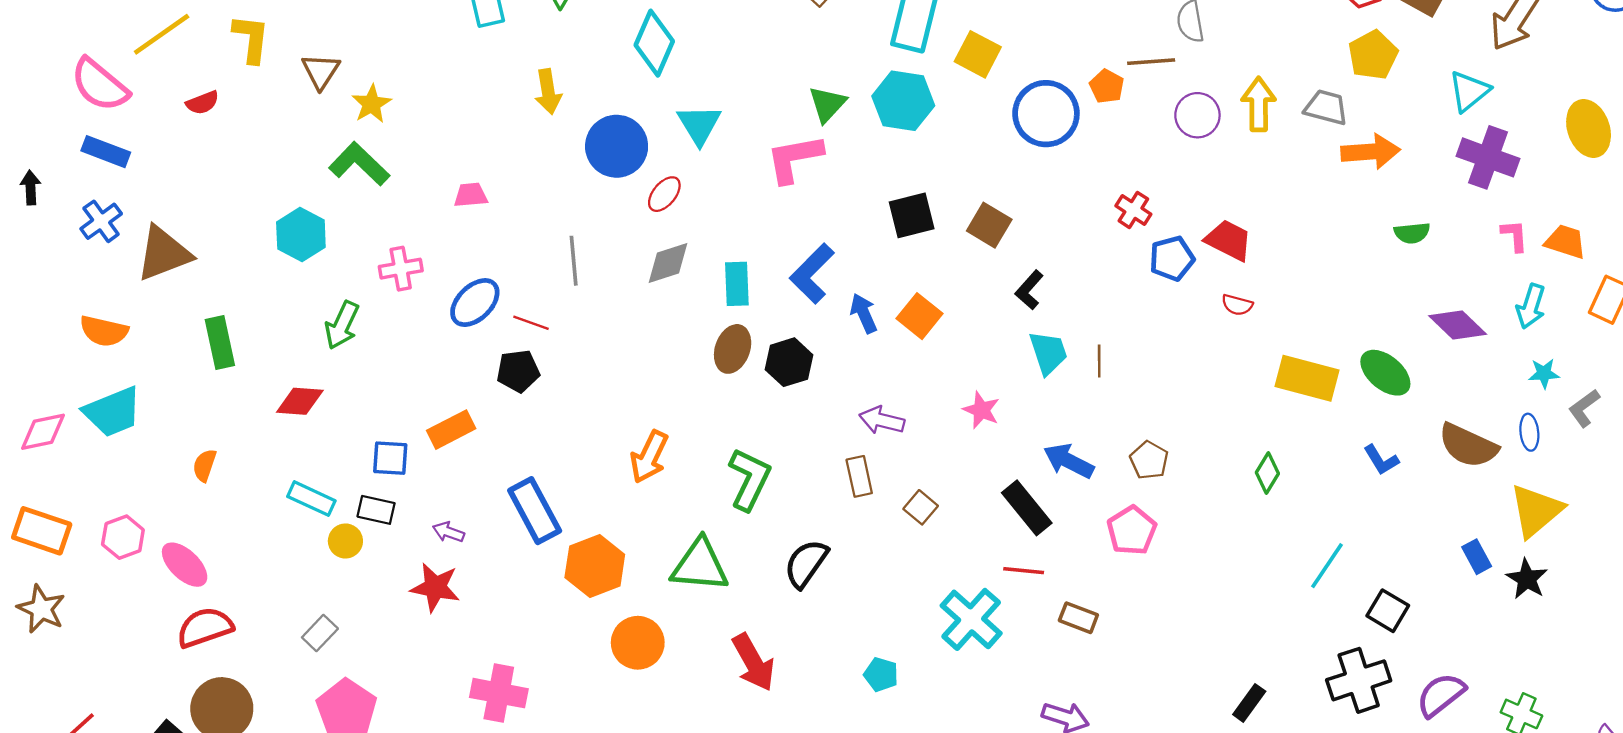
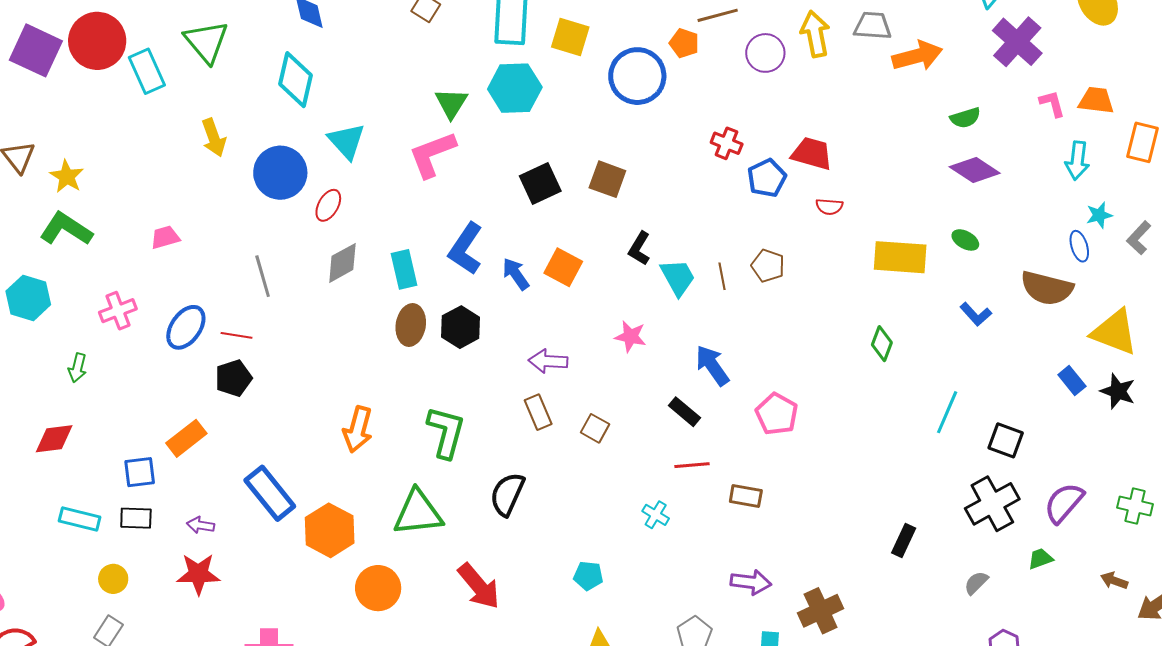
purple cross: (1488, 157) -> (1017, 42), turned 33
black L-shape: (1029, 290) -> (639, 248), moved
green arrow: (342, 325) -> (77, 368), size x0.7
purple diamond: (1458, 325) -> (975, 170), moved
green ellipse: (1385, 373) -> (965, 240), size x0.6
blue ellipse: (1529, 432) -> (1079, 246), moved
brown pentagon: (1149, 460) -> (768, 266), moved
blue arrow: (1069, 461) -> (712, 365), turned 39
black rectangle: (1027, 508) -> (684, 412), size x0.7
yellow triangle: (1536, 511) -> (1115, 332), turned -48
yellow circle: (345, 541) -> (113, 579), moved
cyan cross: (971, 619) -> (656, 515), size x0.5

